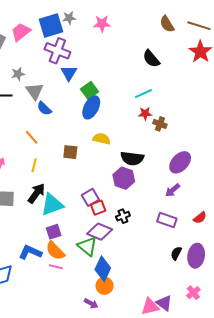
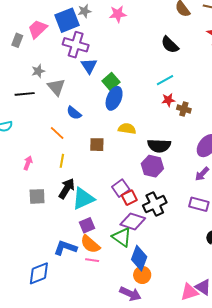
blue semicircle: (44, 108) -> (74, 113), moved
black cross: (123, 216) -> (155, 204), size x1.6
purple arrow: (91, 303) -> (130, 294), size x1.5

